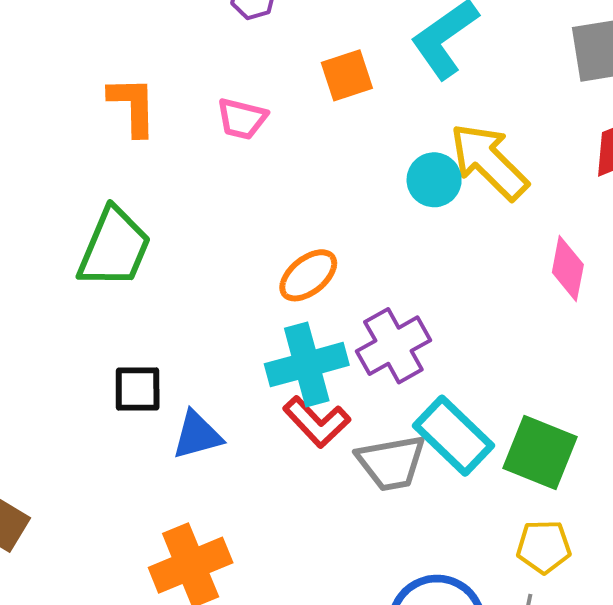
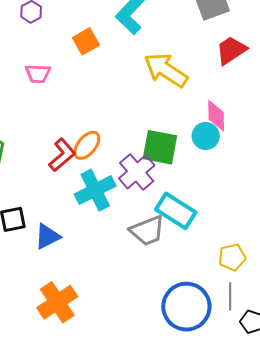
cyan circle: (434, 180) -> (206, 136), moved
red L-shape: (317, 422) -> (62, 155), moved, turned -76
green square: (540, 453) -> (160, 147), moved

